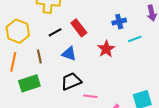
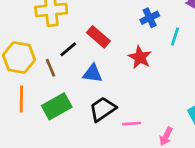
cyan line: (135, 39) -> (175, 36), turned -40
brown line: (39, 57) -> (51, 68), moved
green rectangle: (29, 83) -> (57, 106), moved

